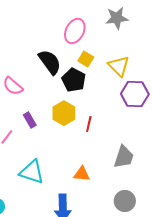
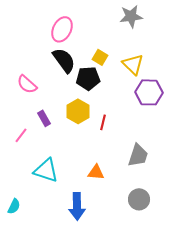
pink ellipse: (75, 31) -> (62, 29), moved
black pentagon: (74, 80) -> (88, 78), turned -30

